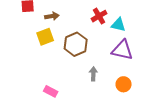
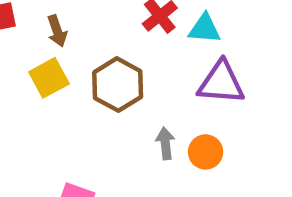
brown arrow: (52, 16) -> (57, 31), turned 88
orange circle: (124, 84) -> (206, 152), moved

